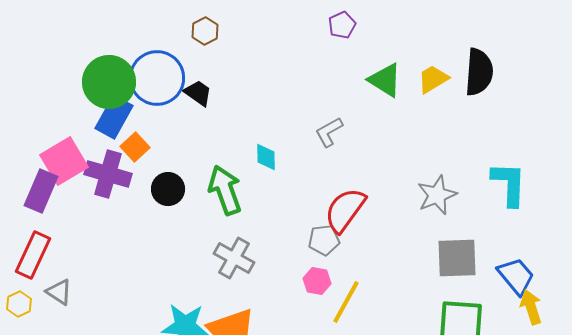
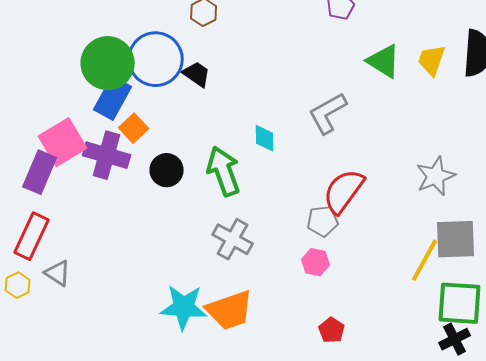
yellow trapezoid: (433, 79) -> (432, 60), turned -40
gray L-shape: (329, 132) -> (328, 113), size x1.4
yellow line: (346, 302) -> (425, 260), moved

